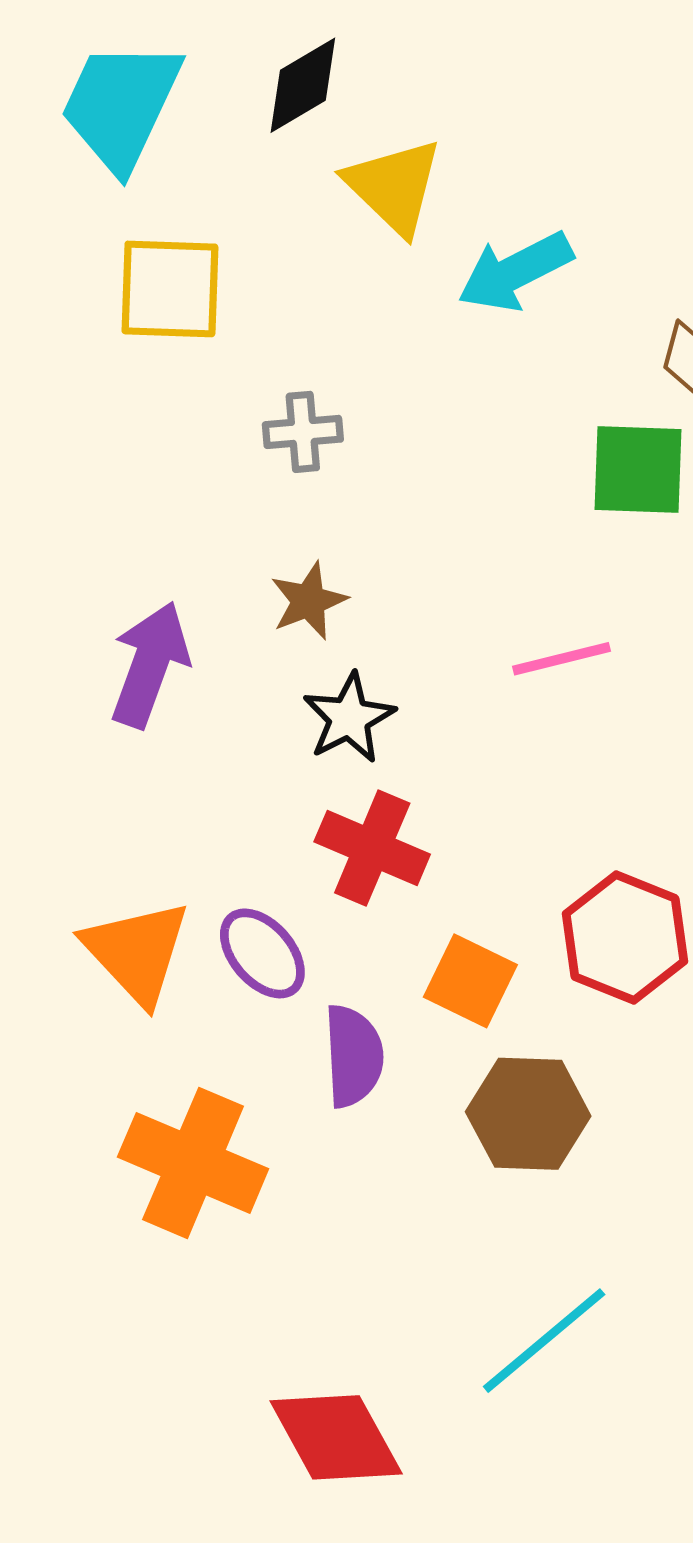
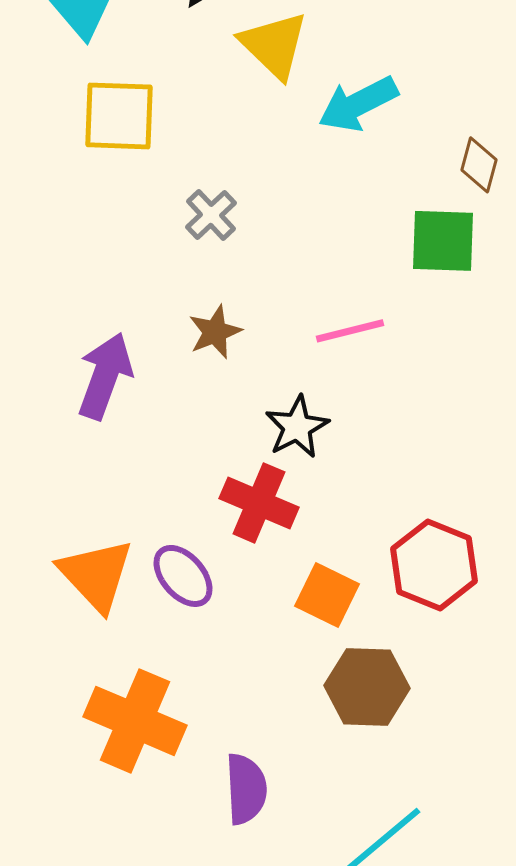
gray cross: (303, 432) -> (211, 215), turned -38
pink line: (561, 659) -> (350, 331), moved
black star: (349, 718) -> (297, 427), moved
purple semicircle: (353, 1056) -> (246, 789), moved

